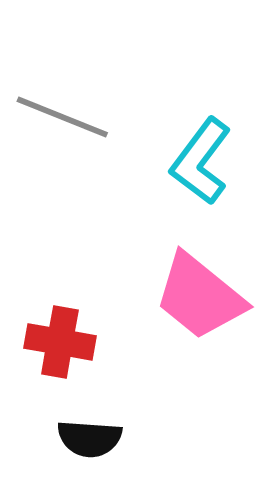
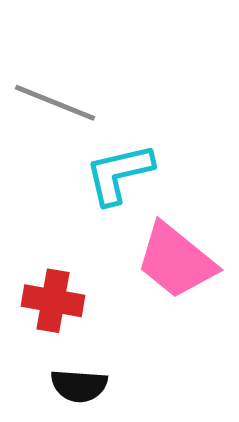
cyan L-shape: (201, 161) -> (119, 174), moved, turned 40

